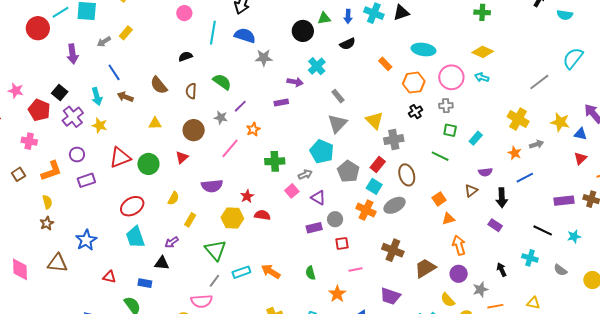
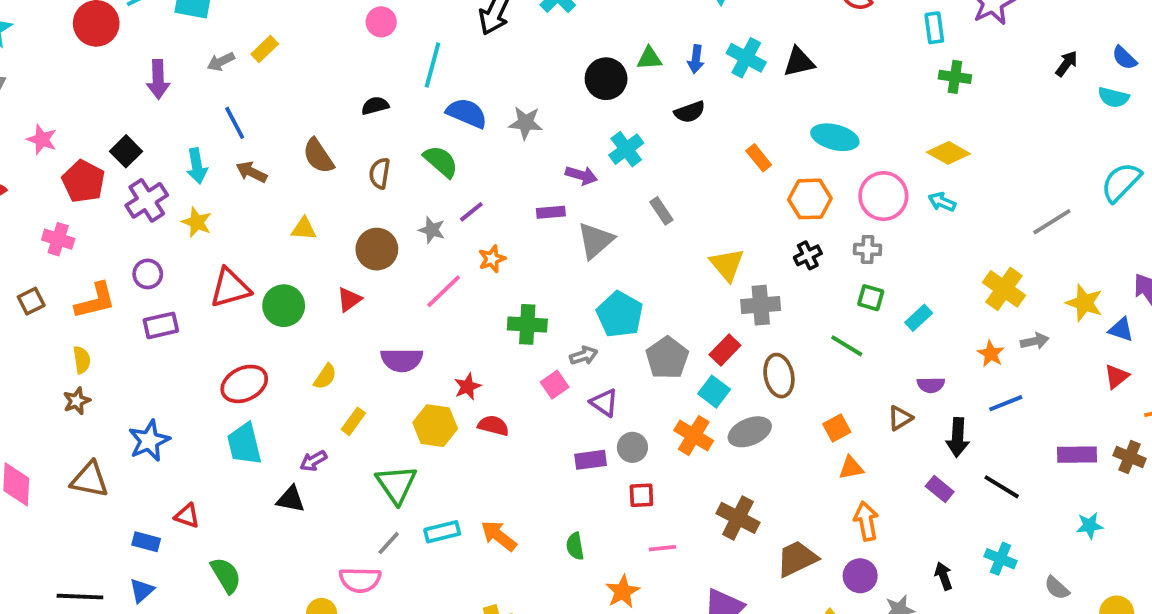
blue semicircle: (245, 35) -> (467, 113), moved
gray triangle: (337, 124) -> (595, 240), moved
black line: (543, 230) -> (1002, 487), moved
blue rectangle: (145, 283) -> (146, 542), moved

